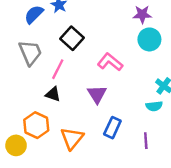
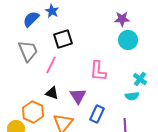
black square: (72, 38) -> (63, 39), turned 30
pink L-shape: (110, 62) -> (98, 71), moved, turned -125
black triangle: (53, 94) -> (52, 93), moved
purple triangle: (97, 94) -> (78, 96), moved

